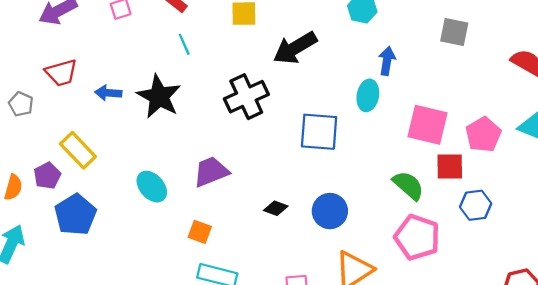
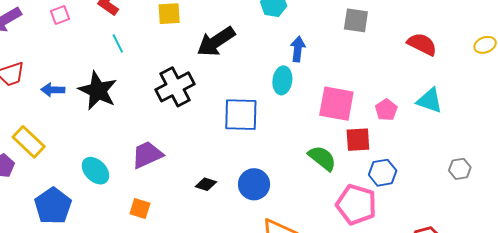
pink pentagon: (483, 134) -> (386, 110), size x0.7
blue pentagon: (75, 215) -> (53, 206), moved
pink pentagon: (417, 237) -> (356, 205), moved

